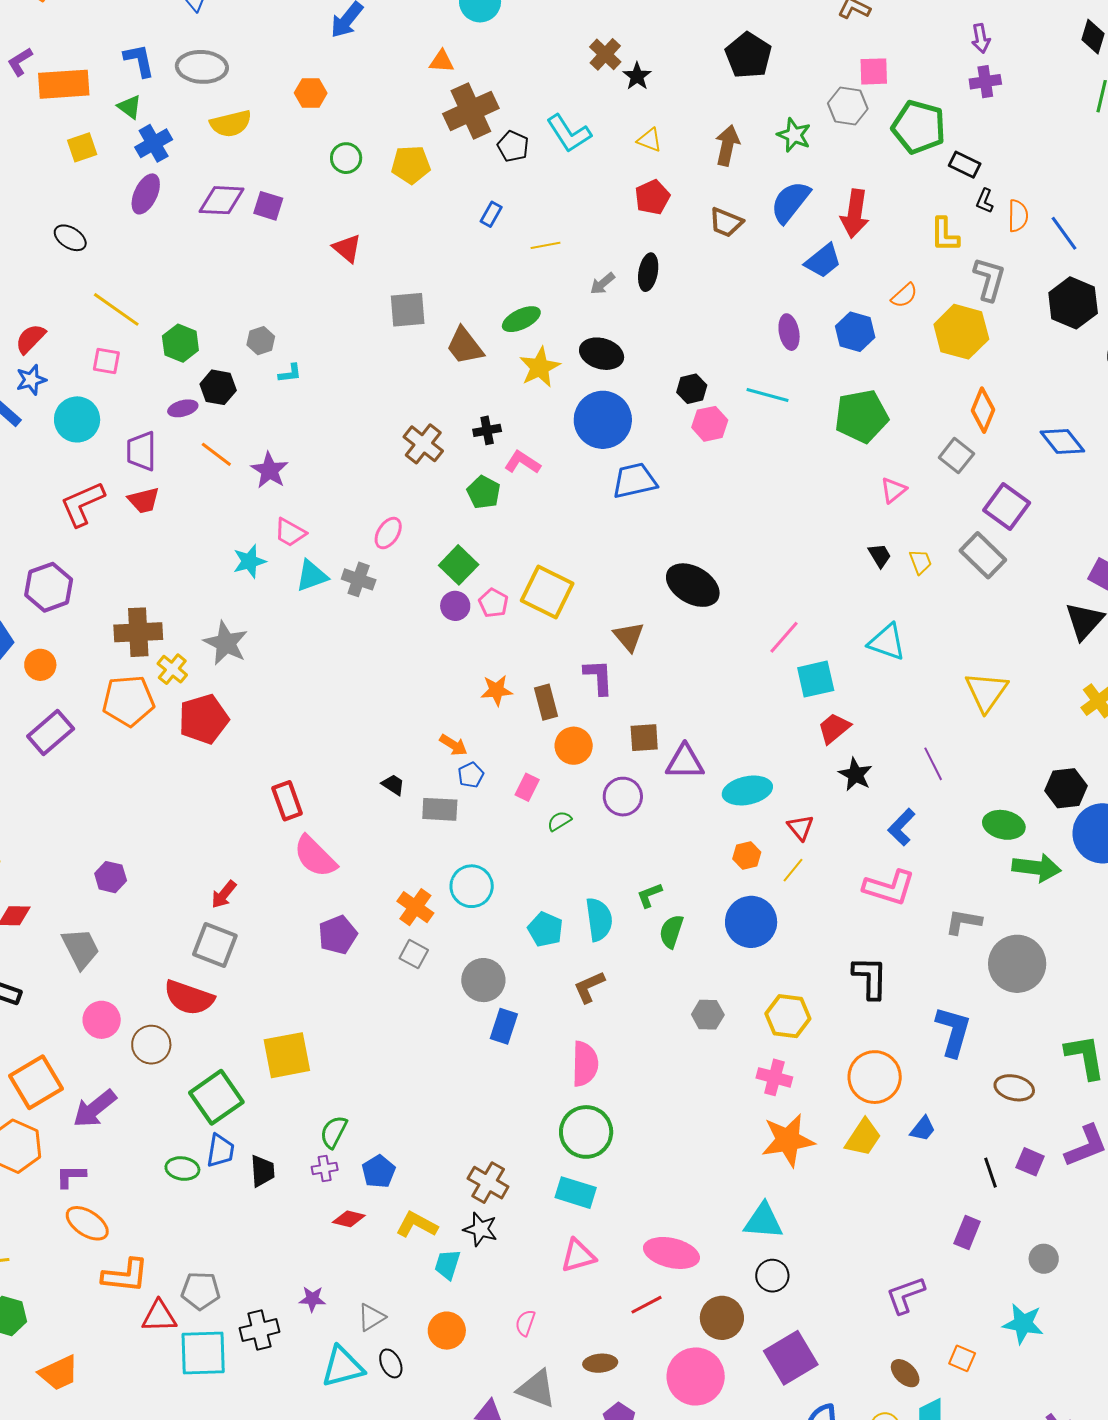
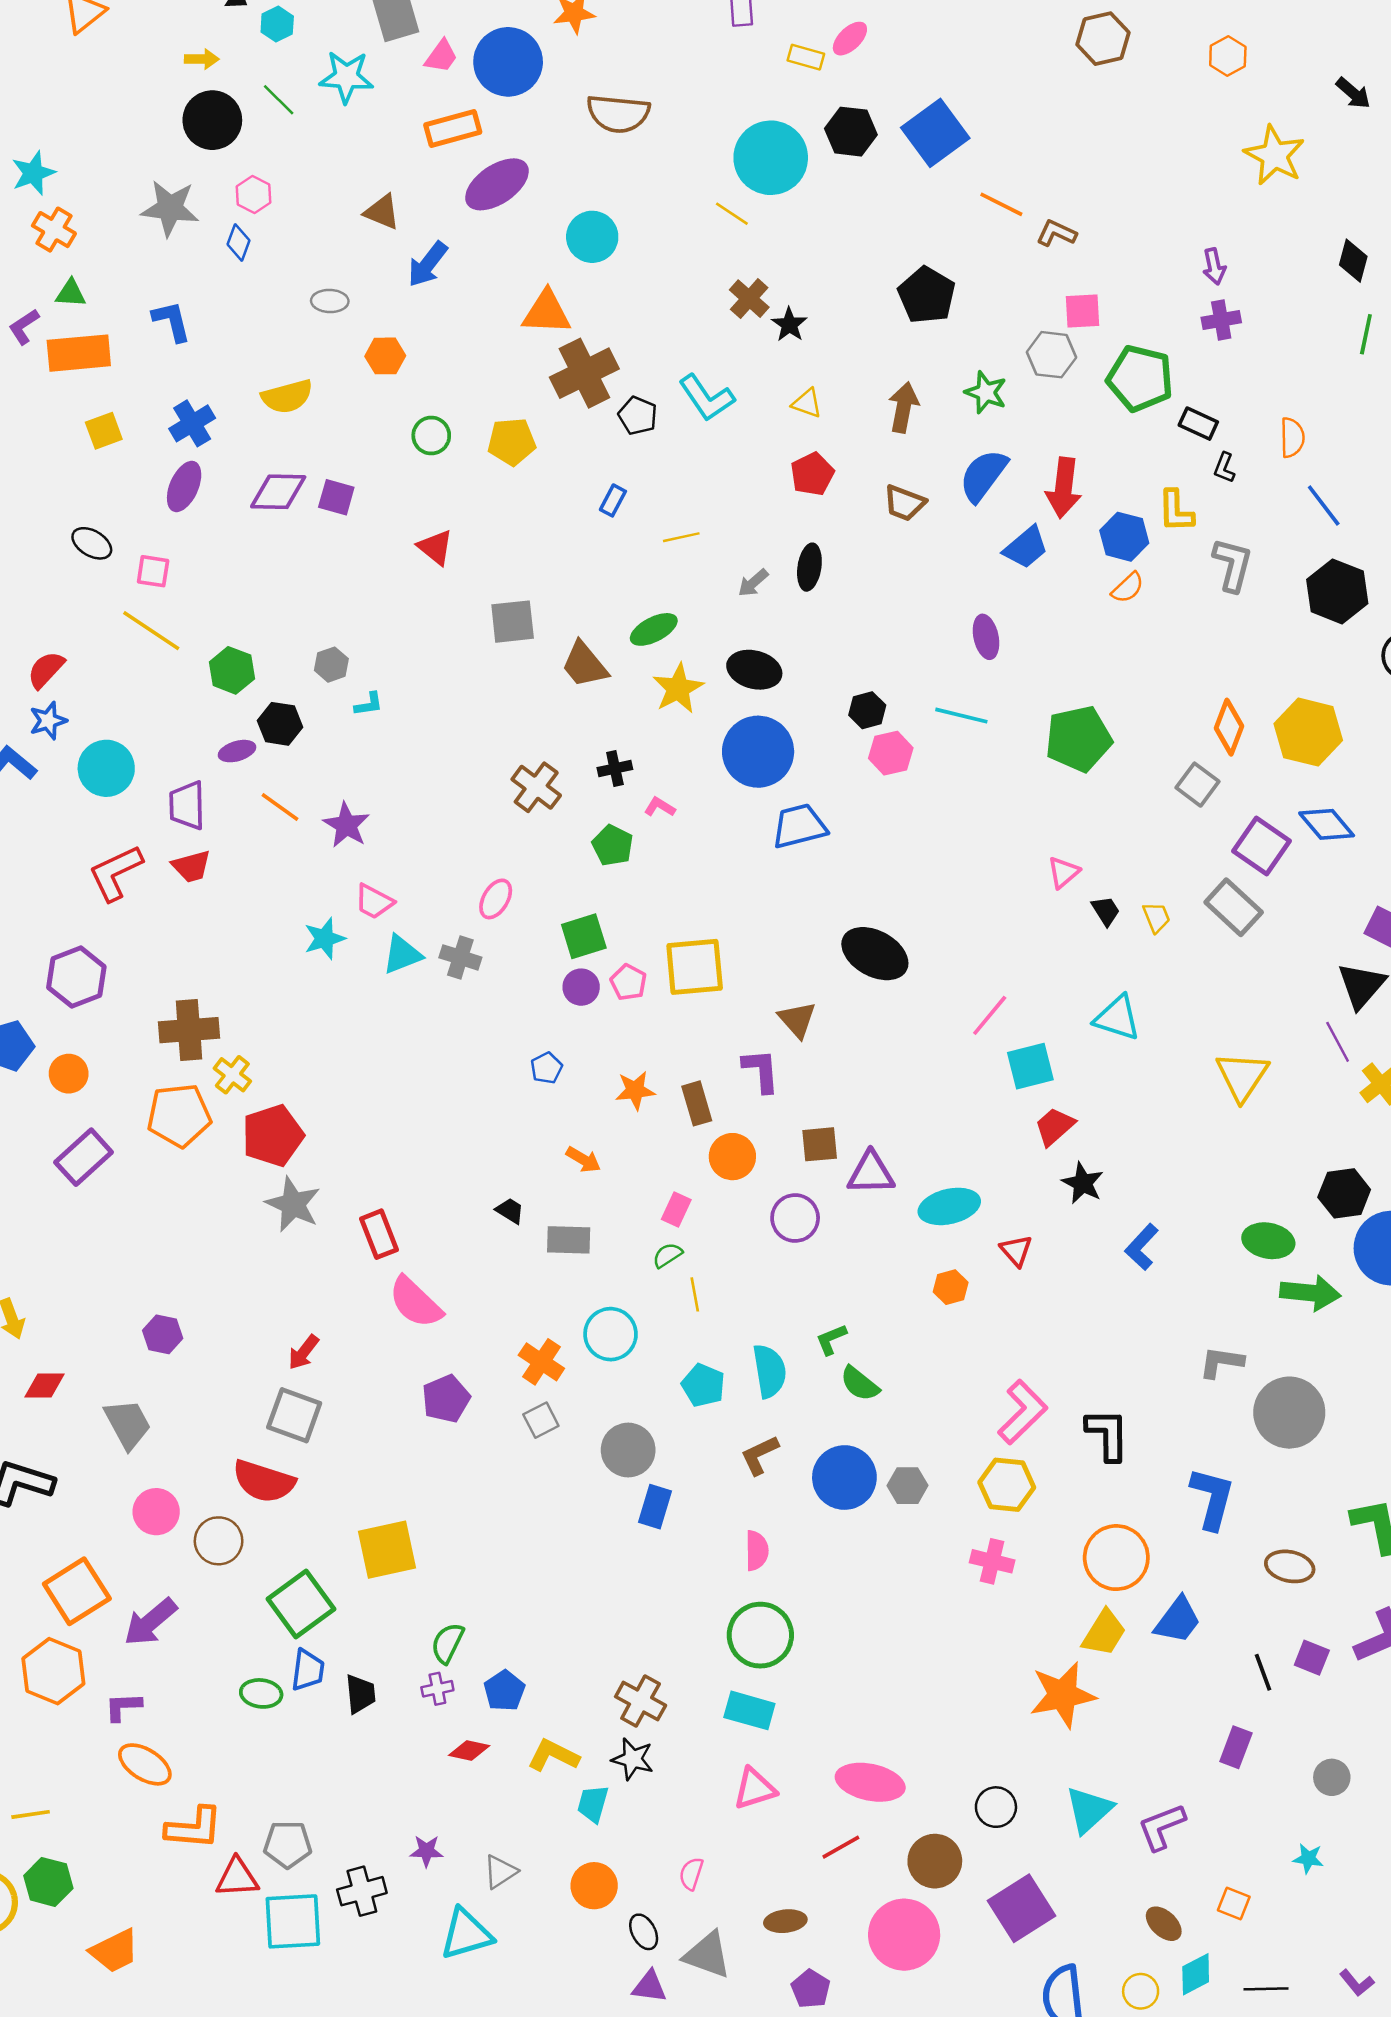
orange triangle: (442, 61) -> (547, 312), size x1.6
gray ellipse: (202, 67) -> (330, 301), moved, size x0.6
green triangle: (130, 107) -> (71, 293), moved, turned -32
orange semicircle: (1018, 216) -> (1292, 437), moved
blue hexagon: (855, 332) -> (1124, 537), moved
yellow hexagon: (961, 332) -> (1308, 732), moved
pink square: (106, 361) -> (153, 571), moved
blue diamond: (1062, 442) -> (1327, 824), moved
pink L-shape: (522, 462) -> (660, 807), size x0.7
pink triangle: (893, 490) -> (1063, 872), moved
green square: (459, 565) -> (584, 936), turned 30
yellow square: (547, 592) -> (695, 967), turned -30
gray star: (226, 643) -> (293, 1204), moved
purple line: (933, 764) -> (1338, 1042), moved
blue pentagon: (471, 775) -> (546, 1068), moved
green semicircle: (559, 821) -> (667, 1255), moved
yellow line: (793, 870) -> (695, 1294), moved, turned -48
pink L-shape: (889, 888) -> (1023, 1412), moved, turned -60
blue circle: (751, 922) -> (844, 1478), moved
green semicircle: (671, 931) -> (860, 1384), turned -68
gray square: (414, 954) -> (541, 1420), turned 36
pink semicircle: (585, 1064) -> (757, 1551), size x0.7
blue trapezoid: (923, 1129) -> (1178, 1620), size x1.5
orange star: (788, 1140) -> (1063, 1695), moved
cyan triangle: (763, 1221) -> (1089, 1810), moved, turned -45
cyan star: (1023, 1324) -> (1308, 1859), size x0.6
black ellipse: (391, 1363) -> (644, 1932), moved

